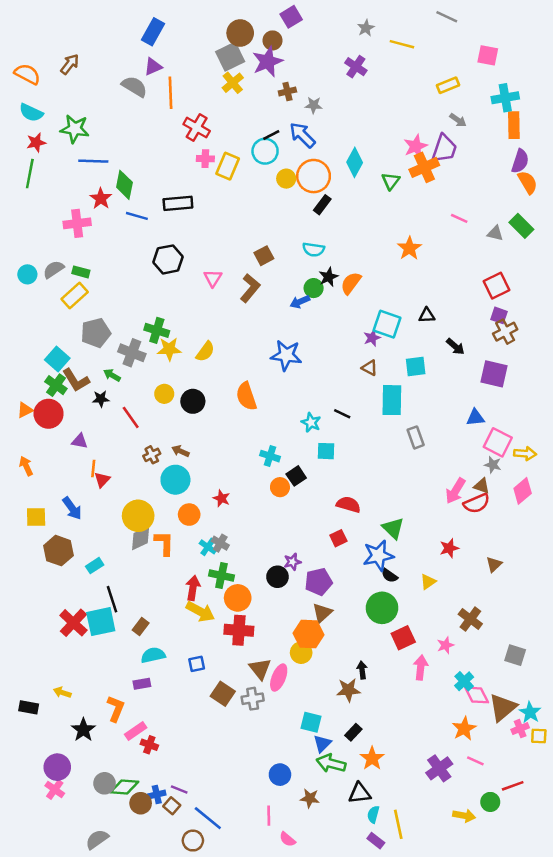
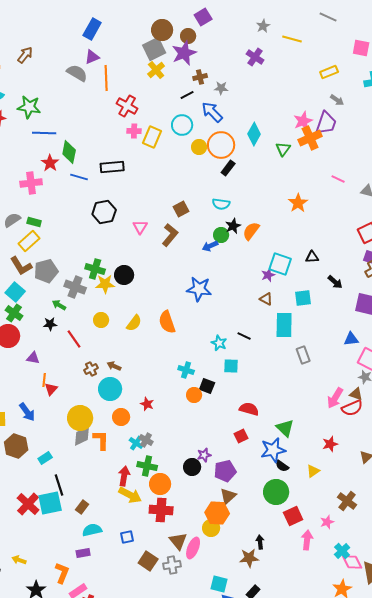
black line: (271, 135) -> (187, 95), moved
yellow semicircle: (205, 352) -> (134, 323), moved
brown L-shape: (76, 380) -> (21, 266), moved
black circle: (193, 401) -> (124, 275), moved
black square: (296, 476) -> (207, 386), turned -35

